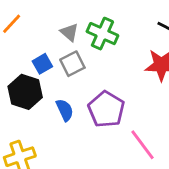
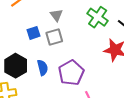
green cross: (102, 34) -> (98, 17), moved
black hexagon: (25, 92) -> (16, 66), moved

